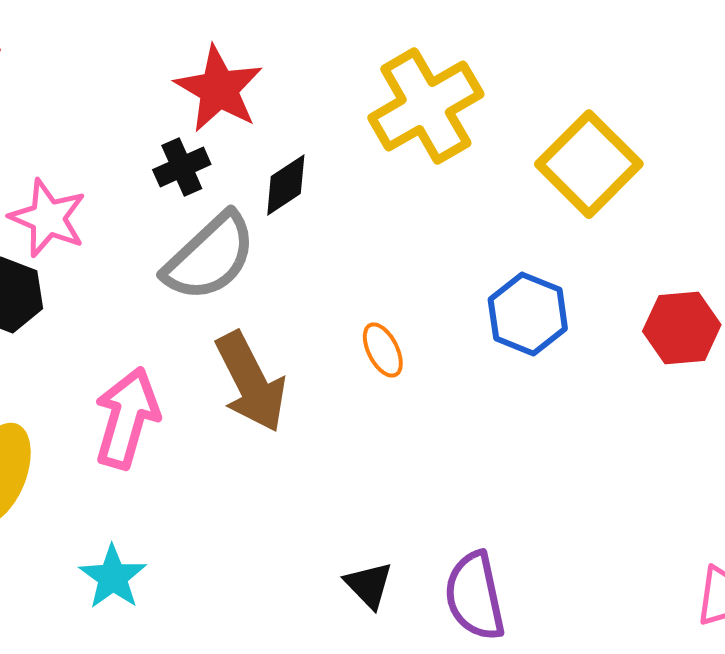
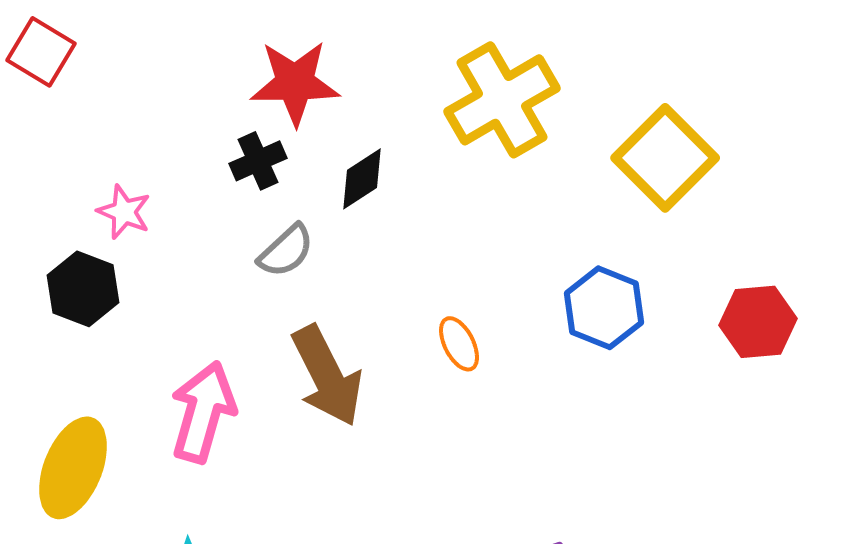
red star: (219, 89) -> (295, 83), turned -30
pink star: (48, 218) -> (124, 212), size x0.7
gray semicircle: (210, 257) -> (286, 251), size x0.6

